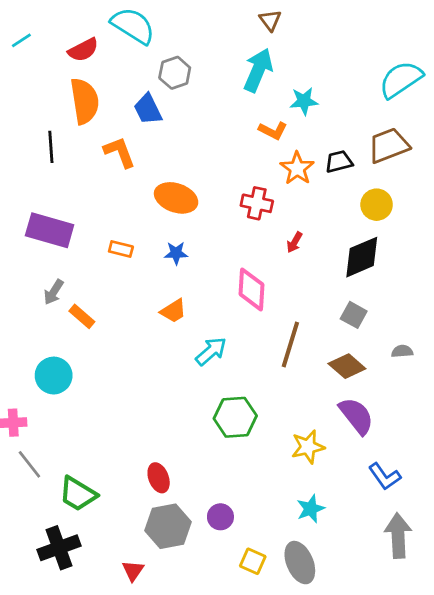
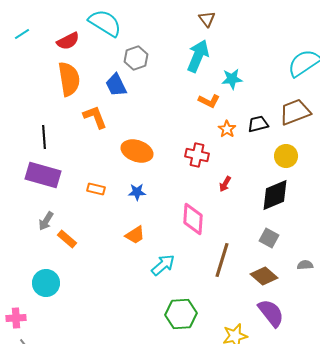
black line: (51, 147) -> (44, 137), moved
orange star: (297, 168) -> (227, 129), size x0.7

